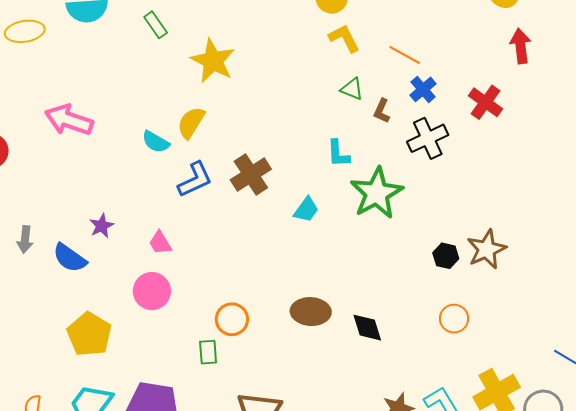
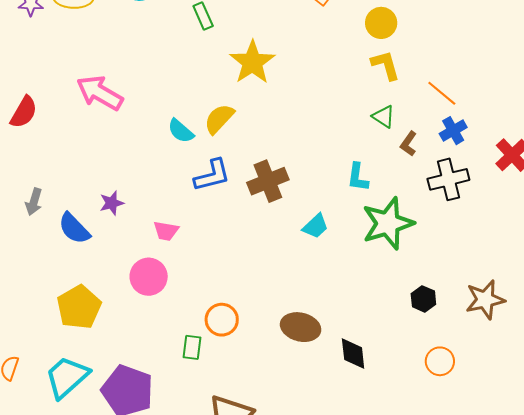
pink trapezoid: (160, 243) -> (166, 231), turned -60
black hexagon: (446, 256) -> (423, 299), moved

